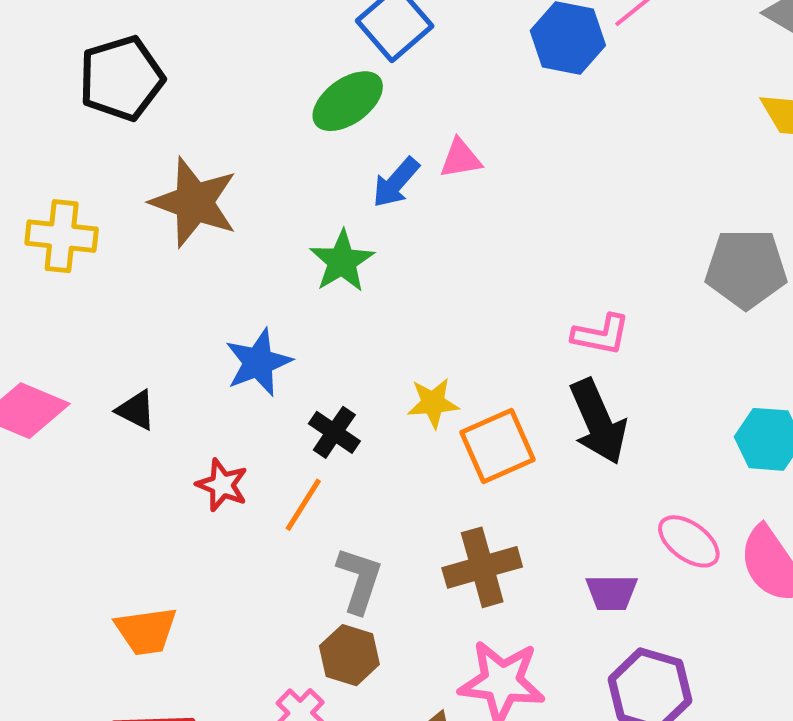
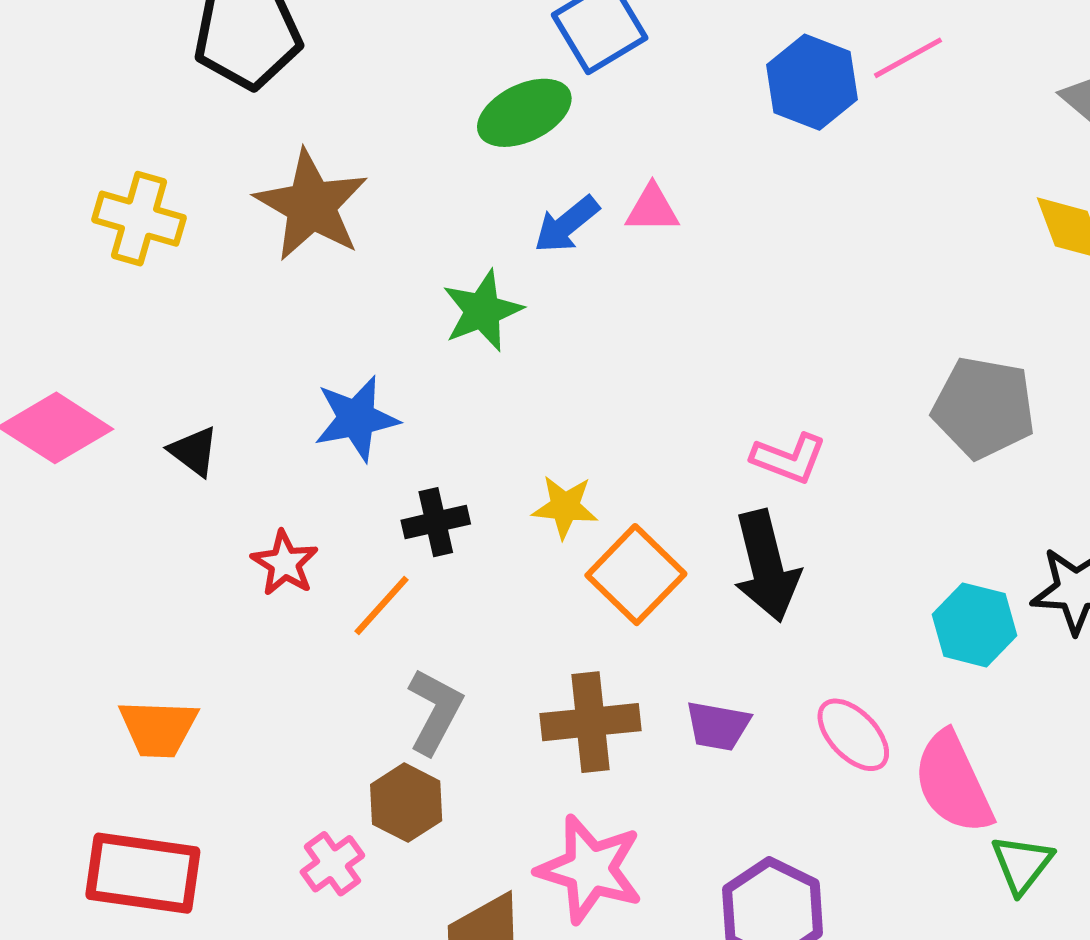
black cross: (334, 432) -> (436, 522), turned 33
orange square: (498, 446) -> (636, 575), turned -32
purple trapezoid: (612, 592) -> (718, 726), moved

